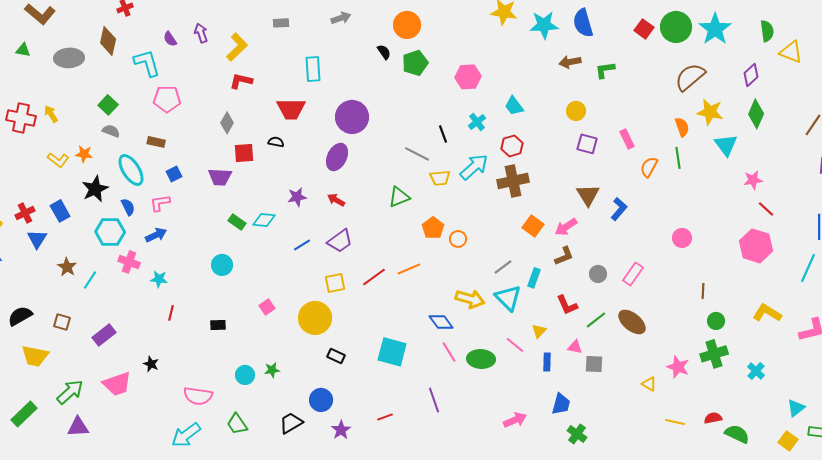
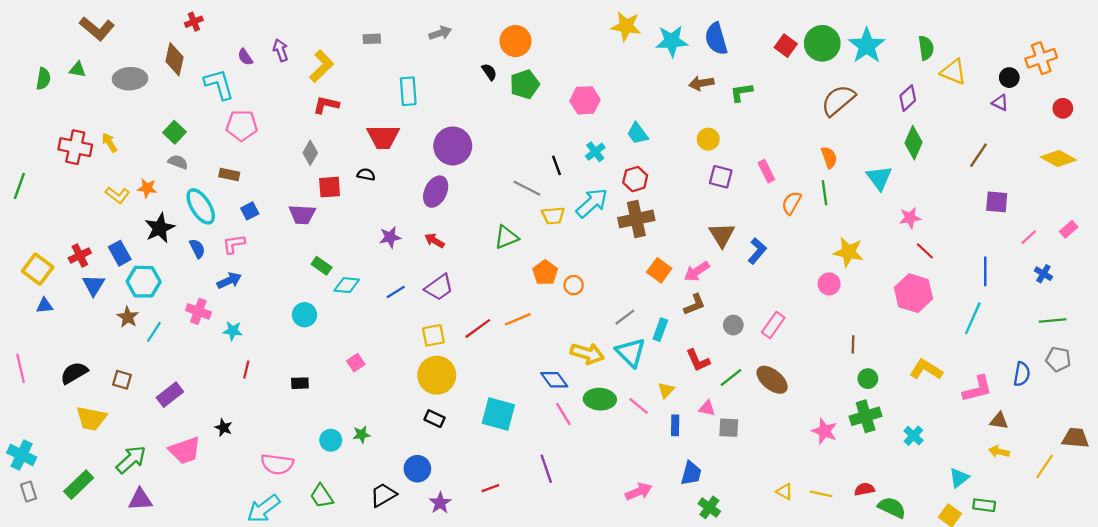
yellow star: (710, 112) -> (848, 252), moved
cyan diamond: (264, 220) -> (347, 285), moved
cyan hexagon: (110, 232) -> (144, 282), moved
yellow circle: (315, 318) -> (437, 375), moved
green ellipse: (481, 359) -> (600, 399), moved
yellow triangle: (649, 384) -> (785, 492), moved

